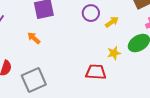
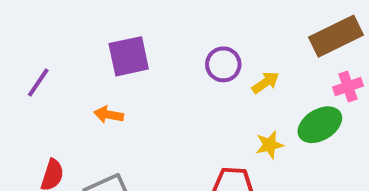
orange arrow: (34, 38) -> (109, 115), turned -32

